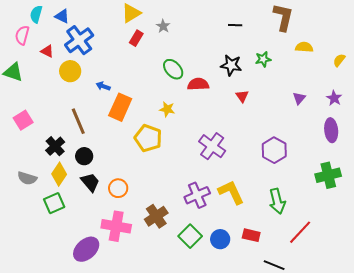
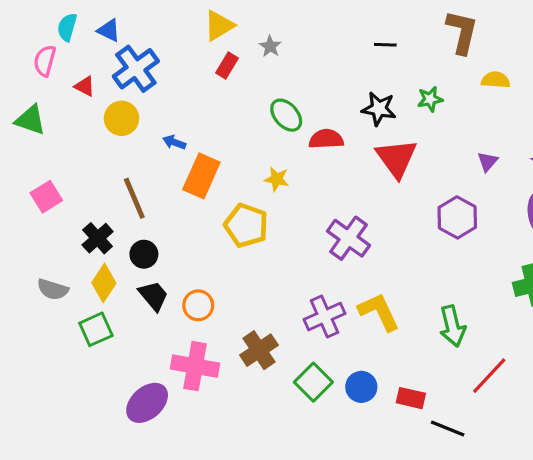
red triangle: (242, 96) -> (396, 158), size x2.0
purple hexagon: (274, 150) -> (457, 217), moved
red rectangle: (251, 235) -> (411, 398), moved

